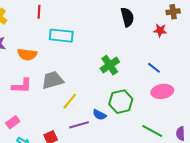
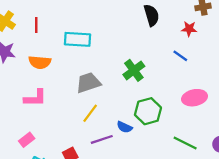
red line: (39, 12) -> (36, 25), moved
blue line: (154, 68) -> (180, 56), moved
gray trapezoid: (53, 80) -> (88, 83), moved

